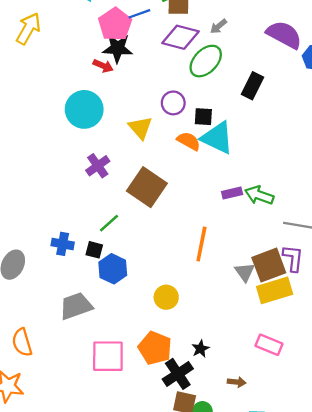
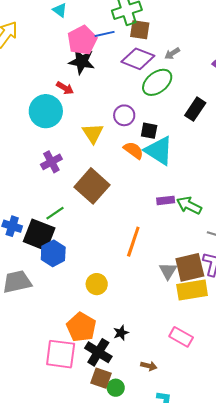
red arrow: (103, 66) -> (65, 88), moved
black square: (94, 250) -> (39, 235), size x2.0
pink square: (108, 356) -> (61, 354), moved
black cross: (178, 374) -> (98, 352), turned -32

